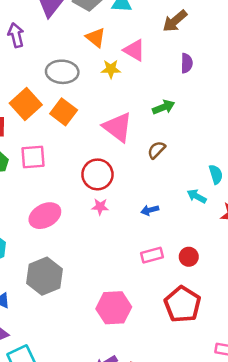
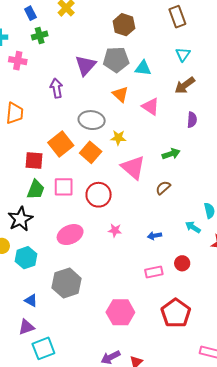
yellow star: (111, 69) -> (118, 138), moved
red circle: (97, 174) -> (99, 195), moved
red circle: (189, 257) -> (182, 263), moved

